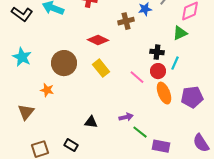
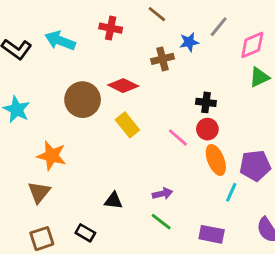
green triangle: (180, 33) -> (259, 77), moved
brown circle: (64, 63) -> (83, 100), moved
cyan line: (175, 63) -> (231, 192), moved
orange star: (47, 90) -> (52, 156), size x1.5
brown triangle: (26, 112) -> (39, 192), moved
green line: (140, 132) -> (161, 222), moved

